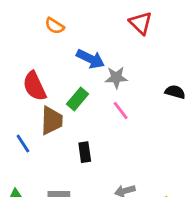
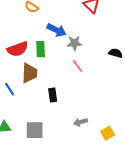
red semicircle: (34, 86) -> (18, 49), turned -85
green rectangle: (78, 99) -> (41, 49), moved, turned -42

